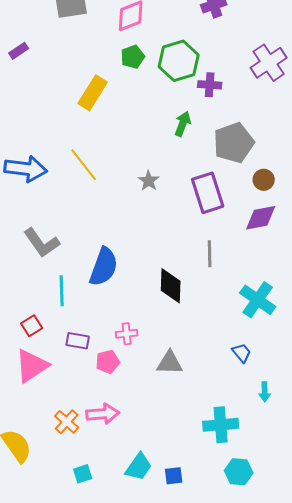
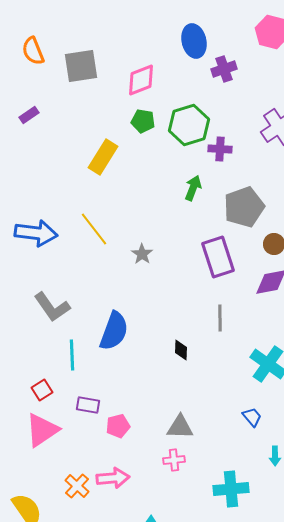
green pentagon: (133, 57) -> (143, 121), turned 30
gray star: (149, 181) -> (142, 254), moved
black diamond: (171, 286) -> (181, 350), size x0.6
pink cross: (127, 334) -> (174, 460), moved

